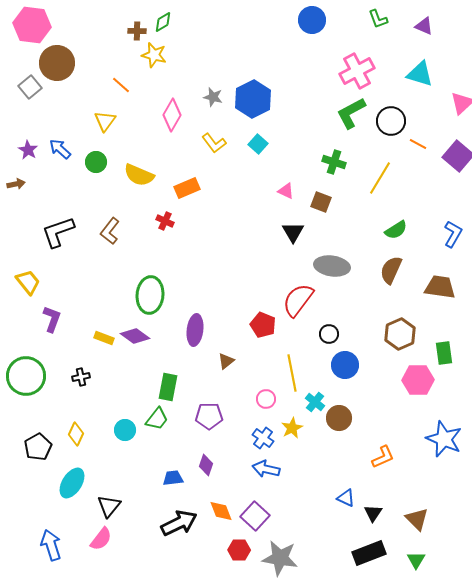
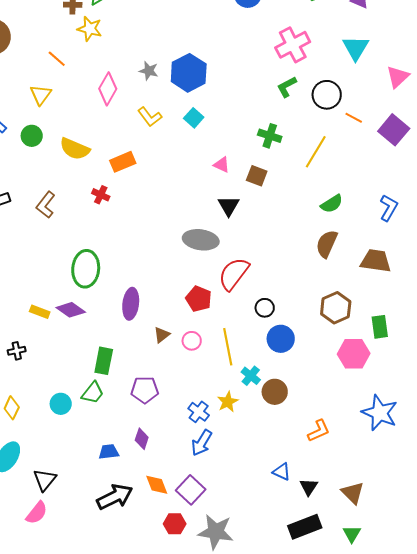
cyan triangle: (420, 74) -> (356, 48), turned 44
green L-shape: (351, 113) -> (287, 87), size x0.7
gray ellipse: (332, 266) -> (201, 240), moved
pink circle: (266, 399) -> (192, 341), moved
blue arrow: (266, 469) -> (202, 443), turned -72

